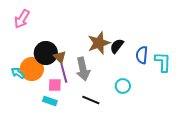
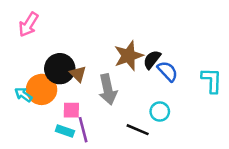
blue semicircle: (142, 55) -> (168, 71), moved, turned 132
purple line: (64, 73) -> (83, 130), moved
black line: (91, 100) -> (138, 130), moved

